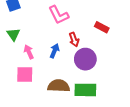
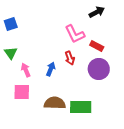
pink L-shape: (59, 15) -> (75, 34), moved
purple circle: (85, 59) -> (99, 69), moved

